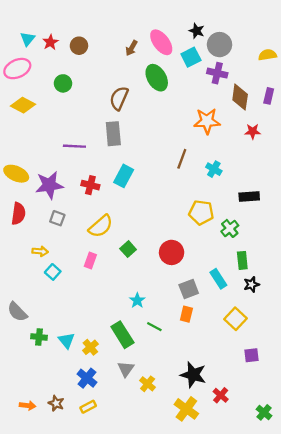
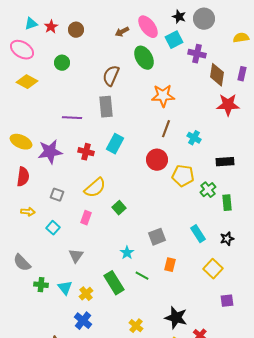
cyan triangle: (28, 39) -> (31, 24), turned 32
gray circle: (220, 45) -> (204, 19), moved
brown arrow: (132, 48) -> (122, 32), turned 32
pink ellipse: (17, 69) -> (22, 50), turned 55
orange star: (207, 121) -> (163, 96), moved
red star: (253, 131) -> (228, 105), size x1.6
gray square: (57, 218) -> (57, 195), moved
yellow arrow: (40, 251) -> (28, 212), moved
red circle: (172, 252) -> (157, 160), moved
green rectangle: (242, 260) -> (227, 203), moved
gray square: (189, 289) -> (157, 237), moved
gray triangle: (126, 369) -> (76, 256), moved

